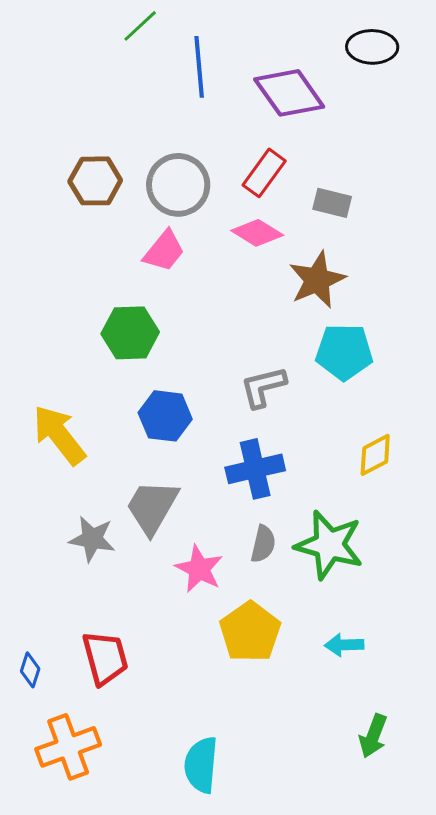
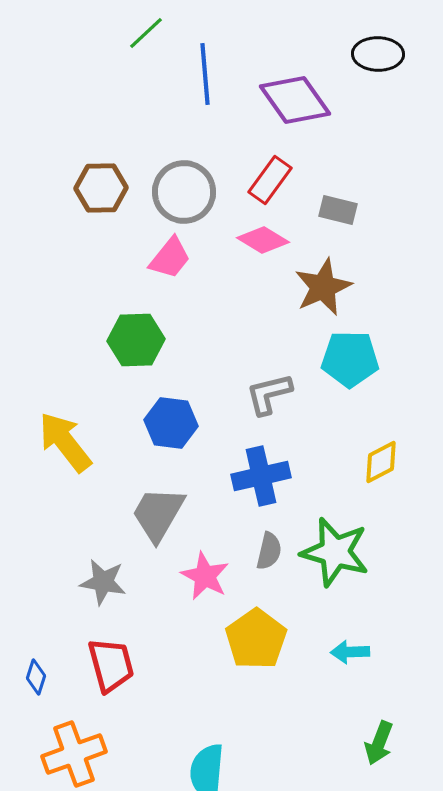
gray star: (92, 539) -> (103, 582), moved

